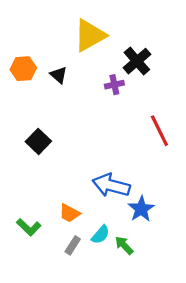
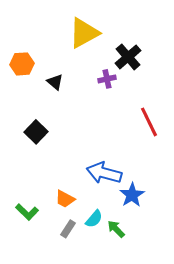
black triangle: (59, 75) -> (55, 82), moved

